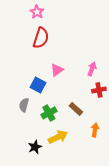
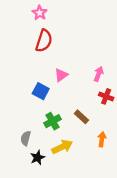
red cross: (99, 90) -> (106, 96), turned 32
gray semicircle: (24, 105) -> (26, 138), moved

